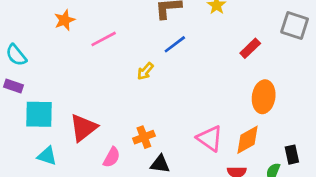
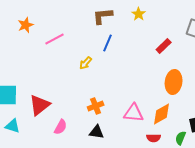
blue line: (175, 44) -> (108, 43), turned -30
orange cross: (144, 137) -> (96, 106), moved
pink triangle: (210, 138) -> (134, 113), turned -30

